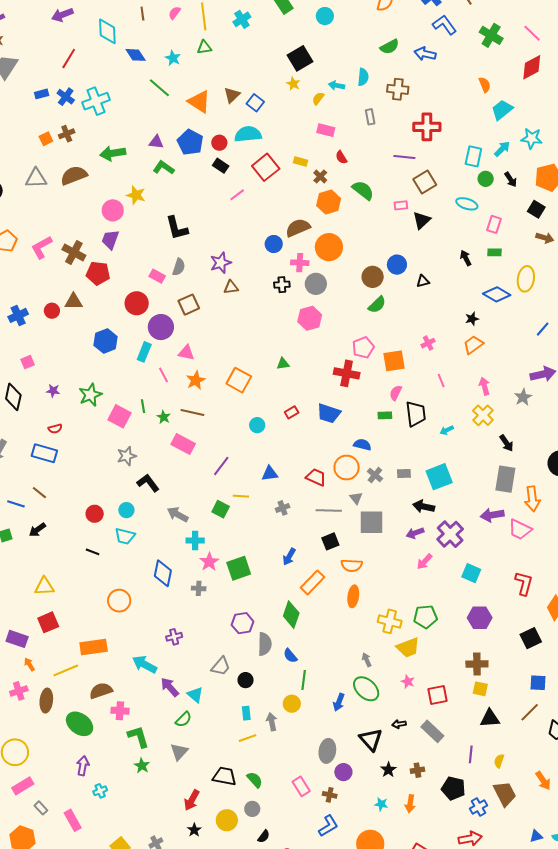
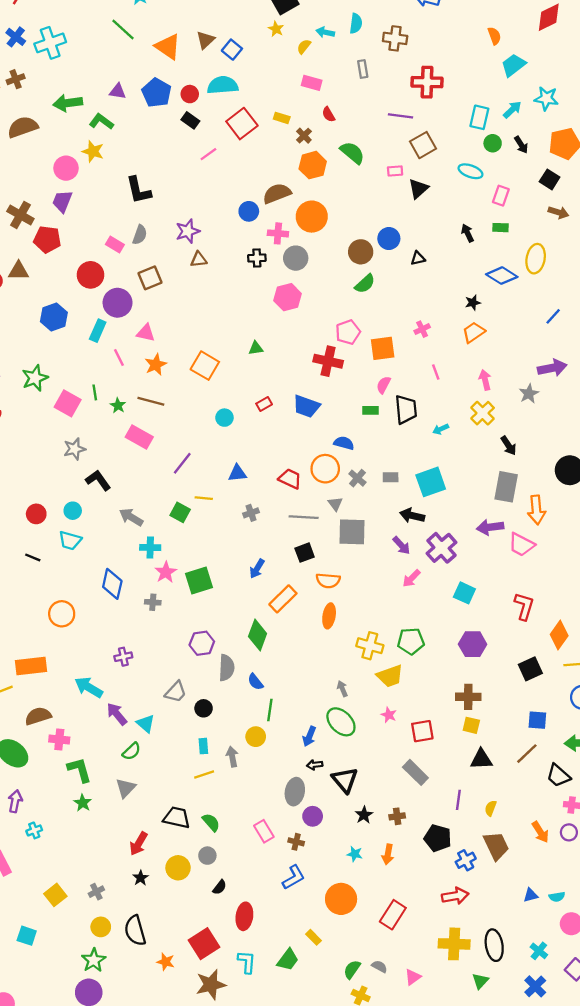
green L-shape: (164, 168) -> (101, 122), moved
purple arrow: (415, 533) -> (401, 545), turned -114
black arrow: (399, 724) -> (315, 765), moved

